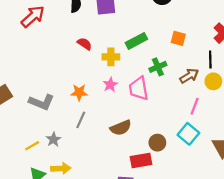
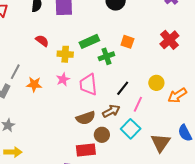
black line: (210, 59) -> (123, 88), moved, turned 35
green cross: (158, 67) -> (106, 56), moved
brown arrow: (189, 76) -> (111, 111), moved
gray line: (81, 120) -> (15, 72), moved
brown semicircle: (121, 128) -> (86, 118), moved

